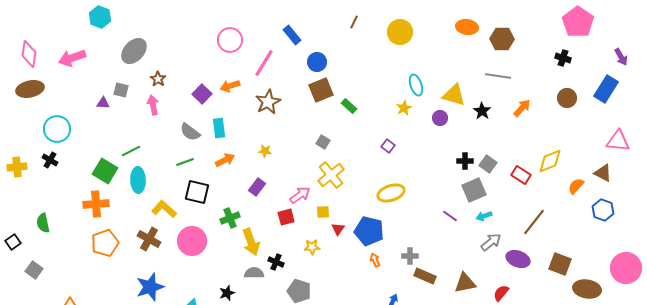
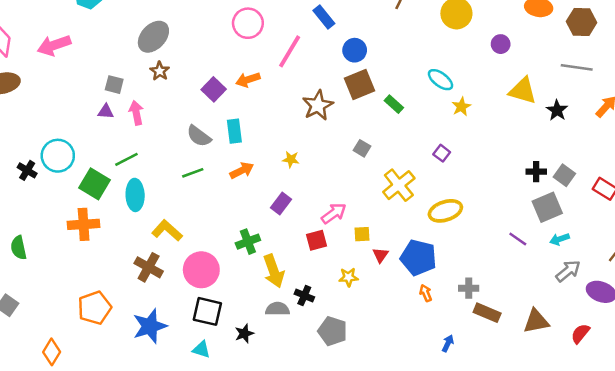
gray ellipse: (134, 51) -> (153, 37), moved
cyan ellipse: (416, 85) -> (440, 80), moved, turned -35
brown star: (268, 102) -> (318, 105), moved
purple triangle: (103, 103) -> (106, 112), moved
pink arrow: (153, 105) -> (136, 113), moved
purple circle: (440, 118) -> (501, 44), moved
cyan circle: (57, 129) -> (58, 156), moved
yellow cross: (331, 175) -> (399, 185), moved
black square: (197, 192) -> (207, 311), moved
orange pentagon: (105, 243) -> (95, 308), moved

